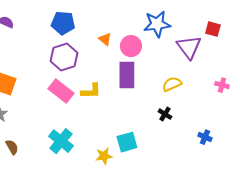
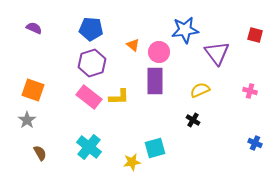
red square: (213, 29) -> (255, 35), moved
blue cross: (205, 137) -> (255, 143), moved

